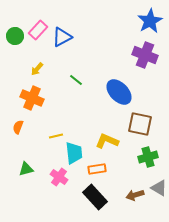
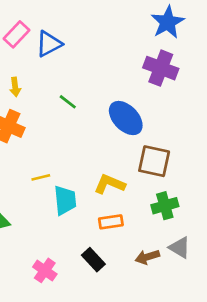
yellow arrow: (37, 69) -> (15, 87), turned -48
orange rectangle: (97, 169) -> (111, 222), moved
pink cross: (59, 177) -> (45, 270), moved
black rectangle: (95, 197) -> (93, 260), size x0.7

